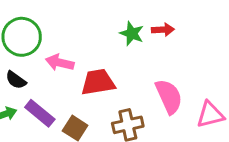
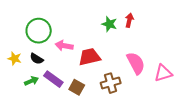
red arrow: (163, 30) -> (129, 20), turned -72

